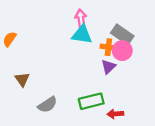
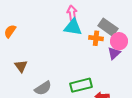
pink circle: (122, 51) -> (119, 41), moved
purple triangle: (108, 67) -> (114, 53), moved

